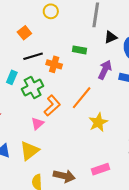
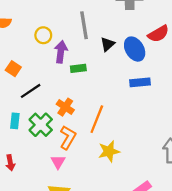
yellow circle: (51, 11) -> (43, 35), moved
orange cross: (54, 64) -> (65, 107), moved, turned 35
purple arrow: (105, 70) -> (61, 52), moved
yellow star: (98, 122) -> (109, 151), moved, turned 30

